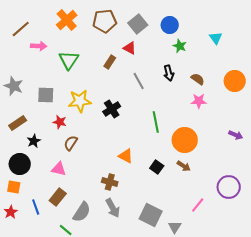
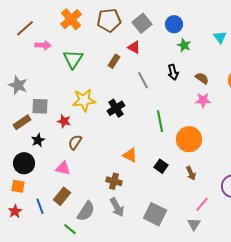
gray square: (46, 95) -> (40, 106), moved
brown arrow: (184, 166) -> (191, 173), moved, turned 32
gray triangle: (175, 227) -> (194, 224), moved

